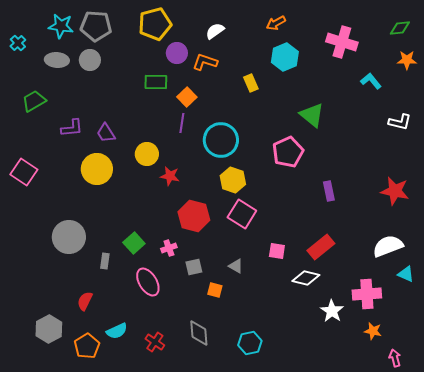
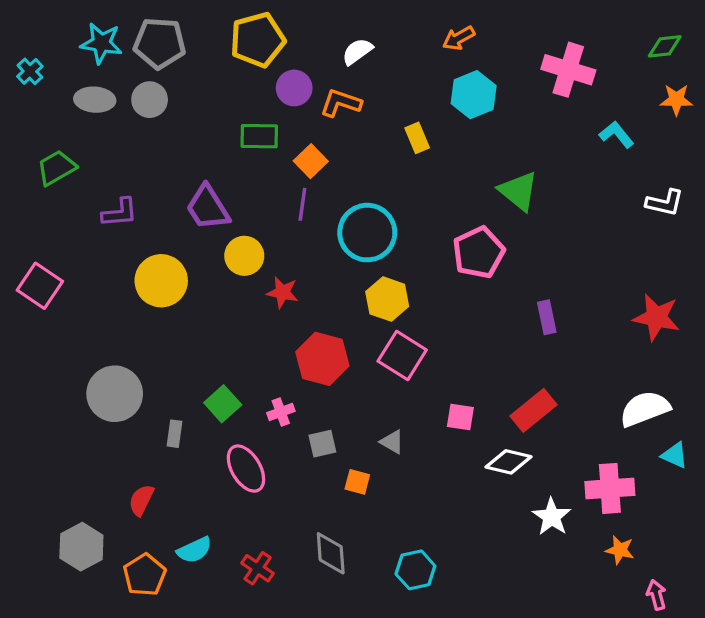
purple trapezoid: (106, 133) -> (208, 208), moved, size x1.4

